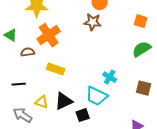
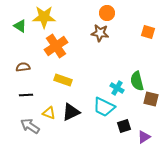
green triangle: (11, 35) -> (20, 26), moved
green semicircle: (142, 49) -> (137, 81), moved, turned -72
brown semicircle: (28, 52) -> (23, 67), moved
black square: (83, 115) -> (124, 126), moved

